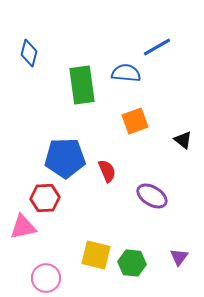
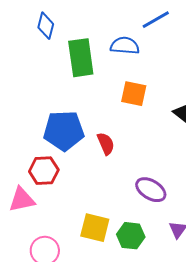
blue diamond: (29, 53) -> (46, 26), moved
orange square: (135, 121) -> (134, 94), turned 32
purple ellipse: (152, 196) -> (151, 190), moved

